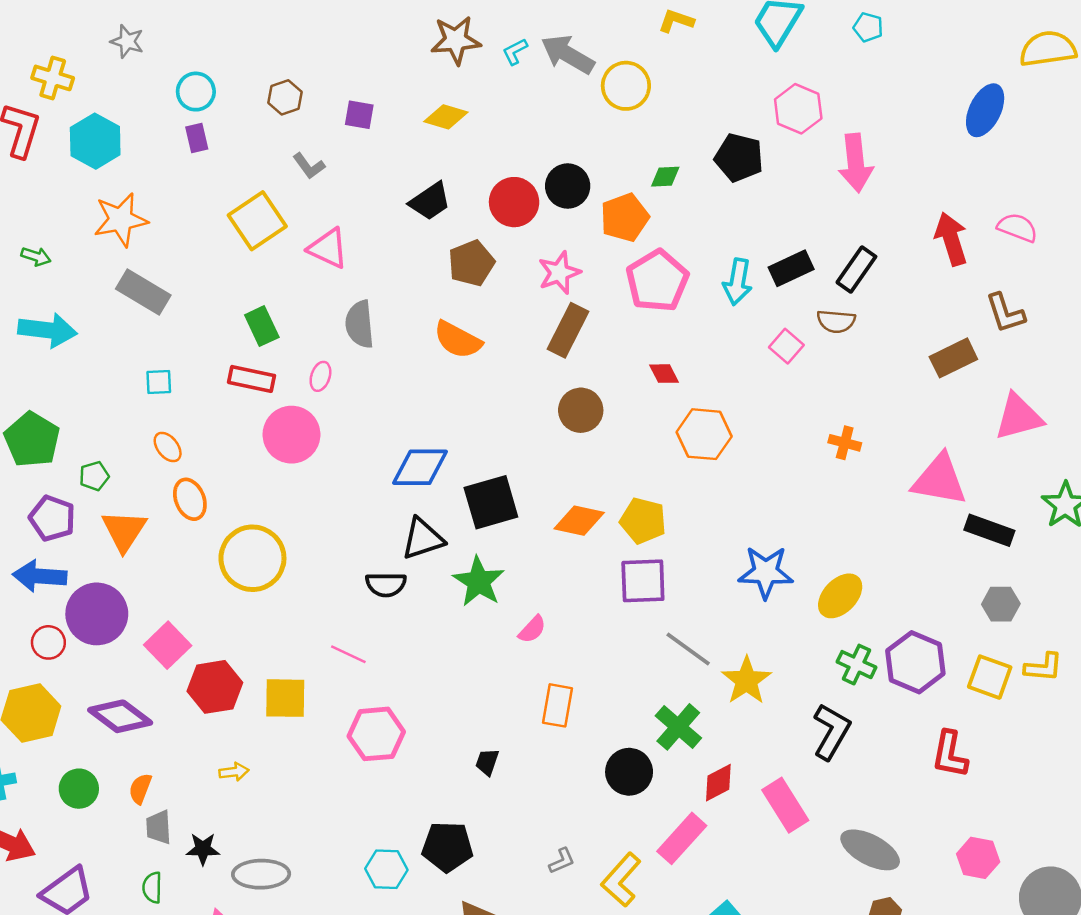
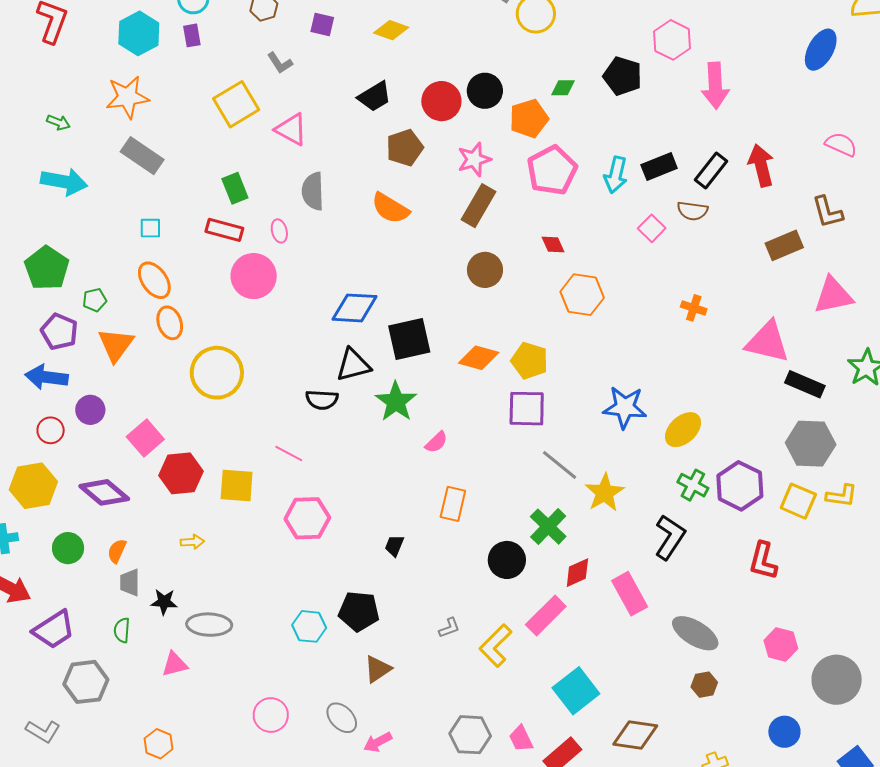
cyan hexagon: (95, 141) -> (139, 33), moved
red arrow: (951, 239) -> (761, 165), moved
pink ellipse: (320, 376) -> (279, 231), turned -35
orange ellipse: (168, 447) -> (154, 280), size x1.5
gray hexagon: (1001, 604) -> (811, 444), size x1.6
purple circle: (97, 614) -> (90, 410), size x0.6

